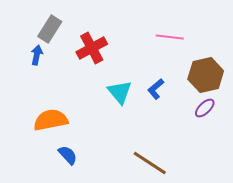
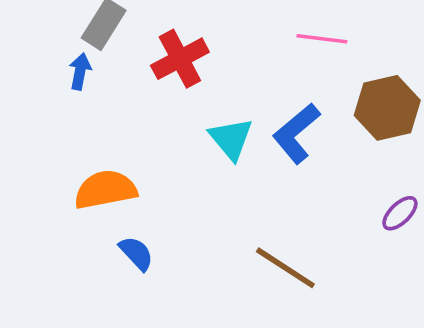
blue L-shape: (156, 89) -> (296, 133), size x1.6
purple ellipse: (205, 108) -> (400, 213), moved

